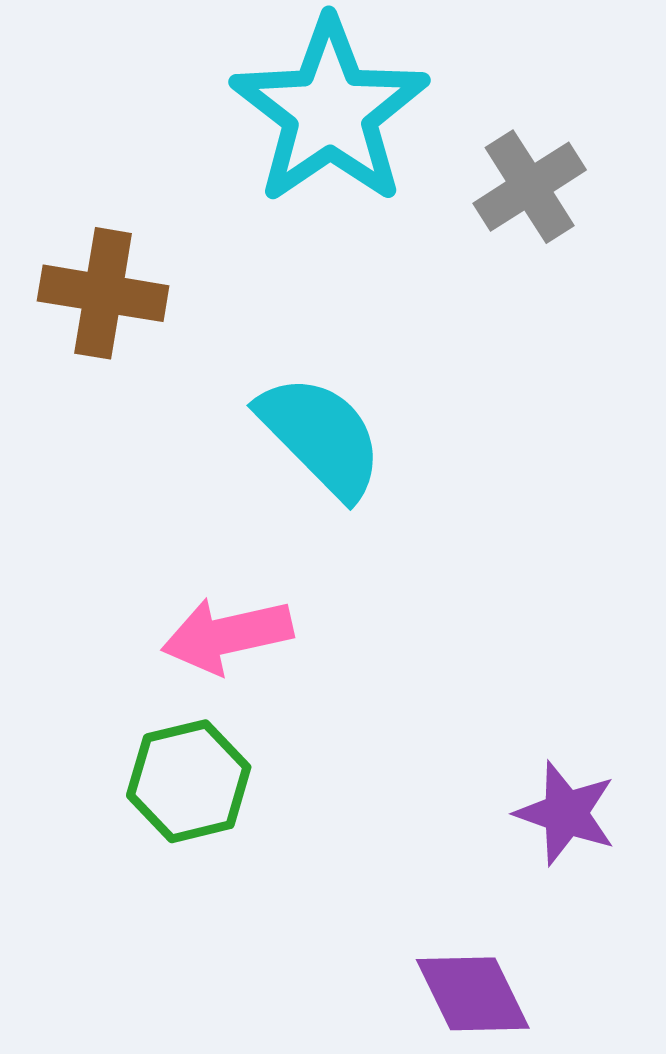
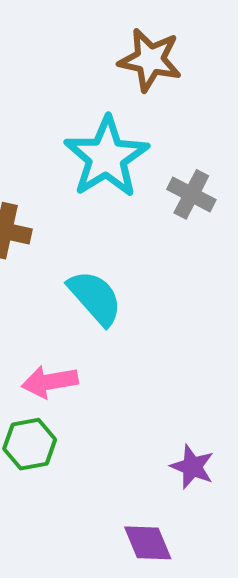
gray cross: (530, 187) -> (191, 194), turned -33

